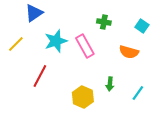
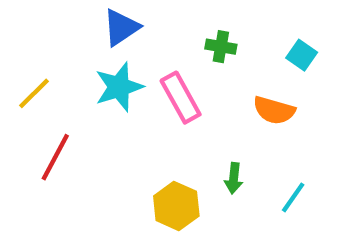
blue triangle: (34, 13) -> (121, 27), moved
red line: (40, 76) -> (55, 157), moved

